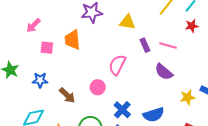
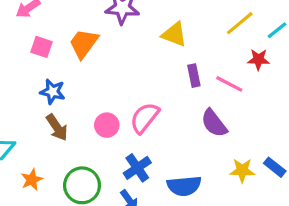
red star: (192, 26) -> (258, 59), moved
orange trapezoid: (72, 40) -> (84, 43), turned 30
pink semicircle: (117, 65) -> (145, 118), moved
blue star: (40, 80) -> (53, 92), moved

